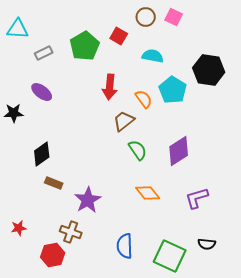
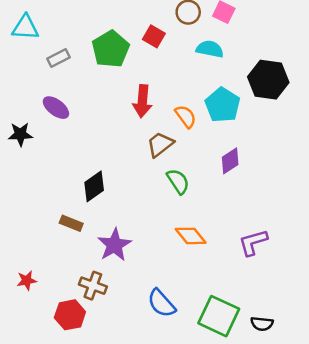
cyan semicircle: (153, 56) -> (210, 49), moved
purple diamond: (179, 151) -> (230, 161), moved, size x0.7
black diamond: (42, 154) -> (94, 186), moved
black semicircle: (207, 244) -> (262, 324), moved
blue semicircle: (125, 246) -> (161, 303), turned -40

